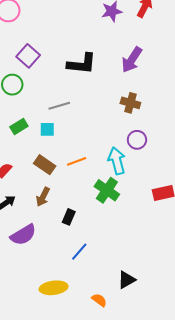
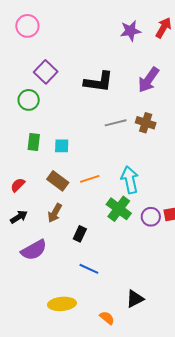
gray line: (59, 106) -> (116, 123), moved
green rectangle: (19, 126) -> (34, 142), turned -54
purple circle: (137, 140) -> (151, 217), moved
blue line: (79, 252) -> (89, 269), turned 72

